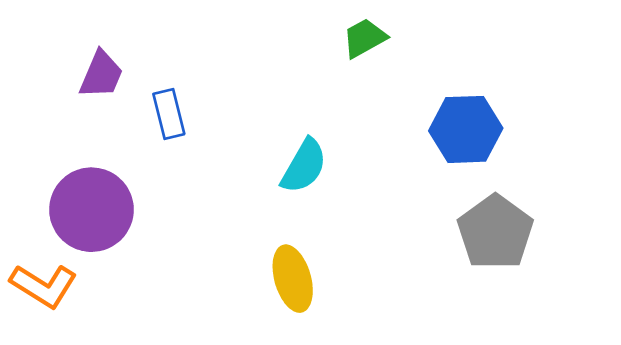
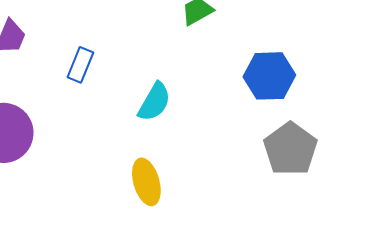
blue rectangle: (169, 114) -> (80, 65), moved, turned 36

